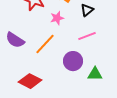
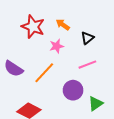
green triangle: (95, 74) -> (96, 103), turned -35

